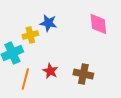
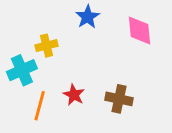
blue star: (48, 23) -> (88, 17), moved, turned 30

